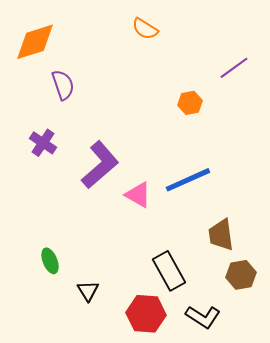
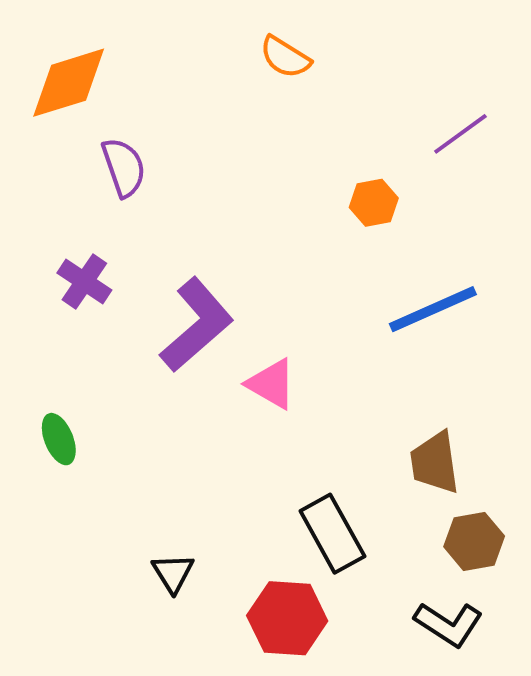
blue line: (188, 180) -> (433, 309), moved
green ellipse: (50, 261) -> (59, 439), moved
black L-shape: (203, 317) -> (449, 624), moved

